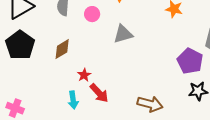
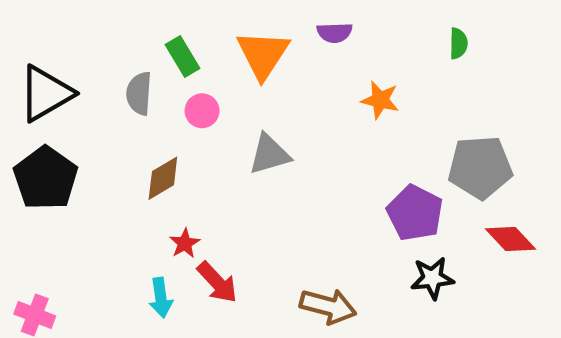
brown diamond: (62, 49) -> (163, 178), moved

